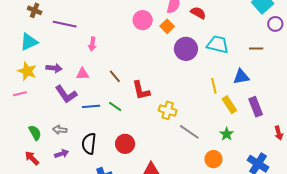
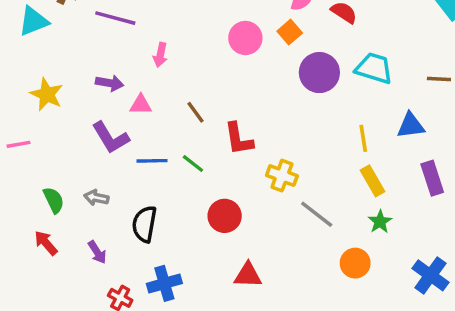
pink circle: (143, 20) -> (245, 38), moved
cyan triangle: (29, 42) -> (33, 21), moved
purple arrow: (54, 68) -> (110, 83), moved
pink line: (20, 94) -> (19, 144), moved
yellow rectangle: (229, 105) -> (372, 181), moved
red circle: (125, 144) -> (225, 216), moved
purple arrow: (62, 154) -> (97, 252), moved, turned 72

